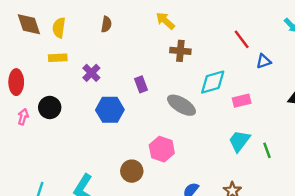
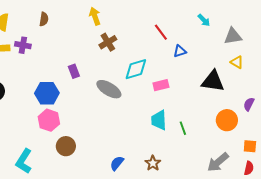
yellow arrow: (165, 21) -> (95, 16), turned 30
brown cross: (180, 51) -> (108, 42), turned -36
purple cross: (91, 73) -> (23, 45), moved, turned -35
cyan trapezoid: (239, 141) -> (159, 120), turned -40
pink hexagon: (162, 149) -> (49, 120), moved

